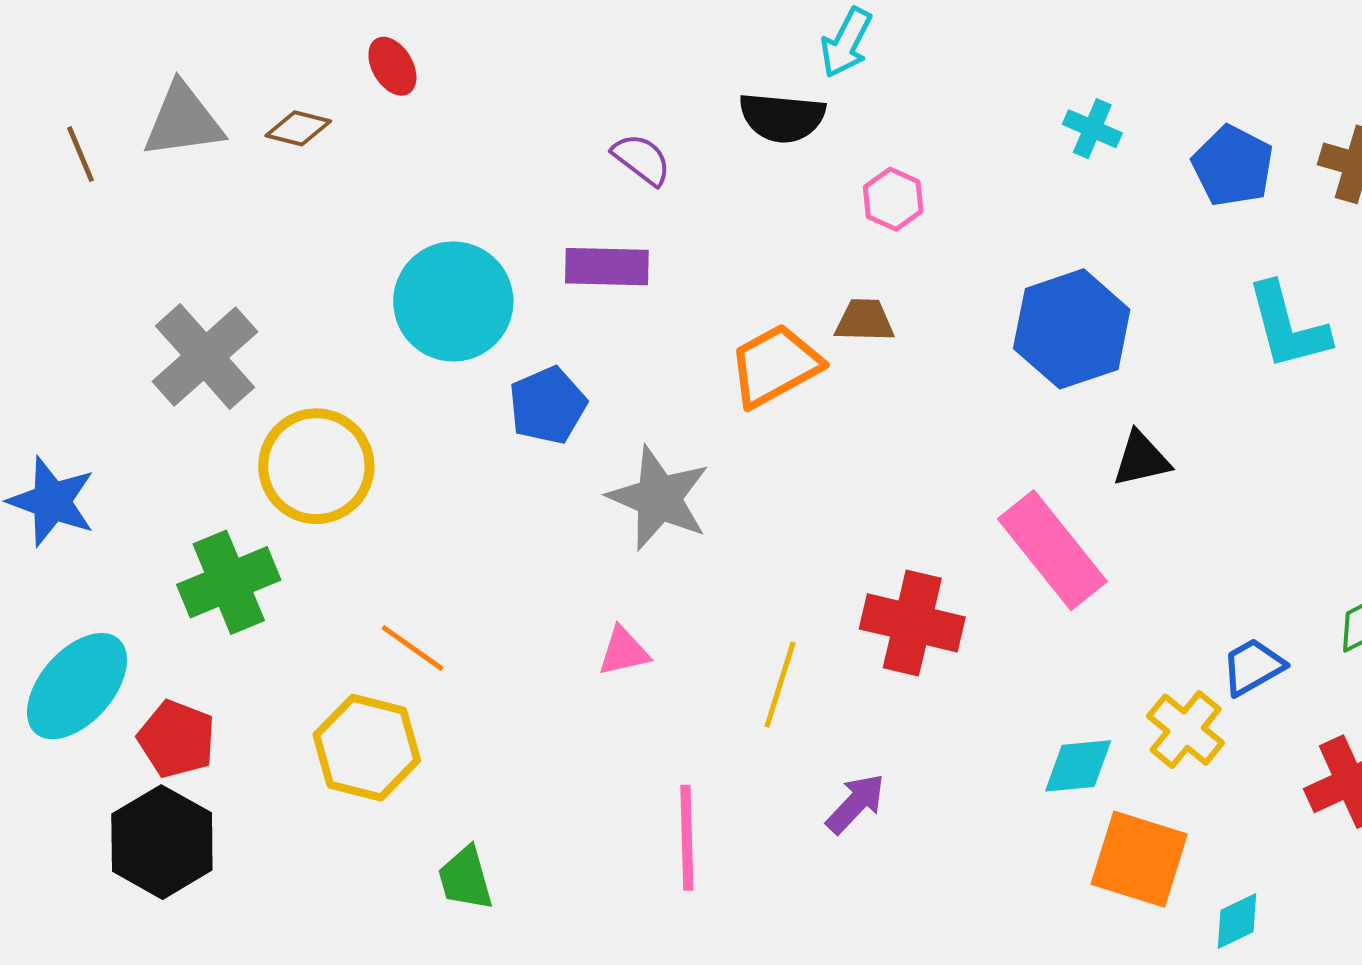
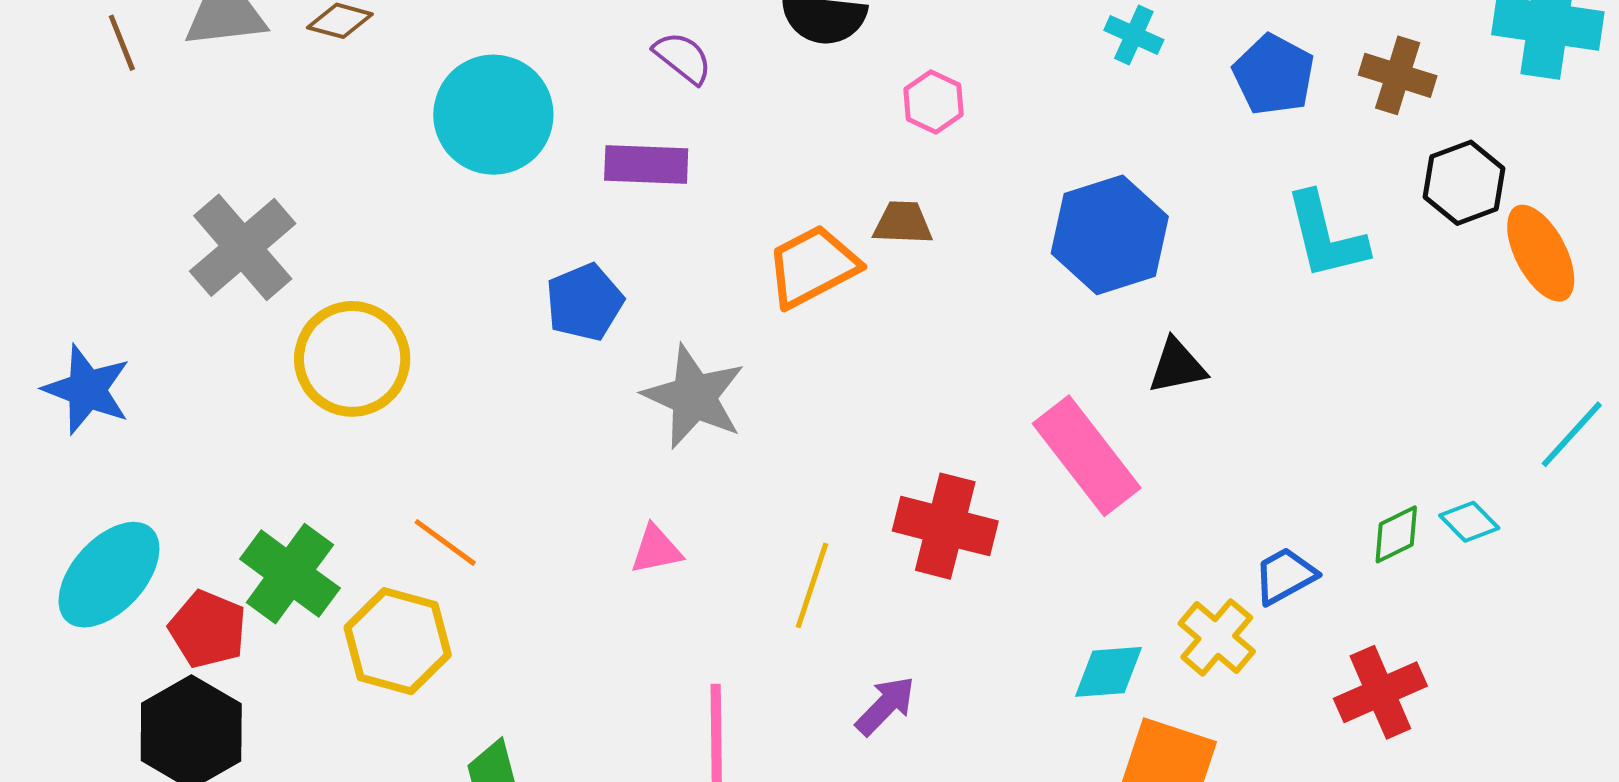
cyan circle: (453, 301) -> (493, 115), moved
green cross: (229, 582) -> (290, 574), moved, turned -32

